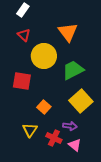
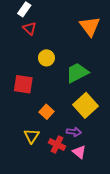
orange triangle: (68, 32) -> (90, 26), moved
red triangle: (24, 35) -> (30, 28), moved
yellow circle: (44, 56) -> (46, 58), size x0.6

